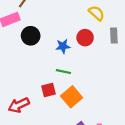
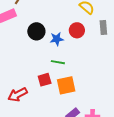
black circle: (31, 36) -> (36, 31), moved
orange square: (72, 97) -> (66, 85), turned 30

